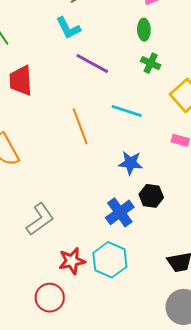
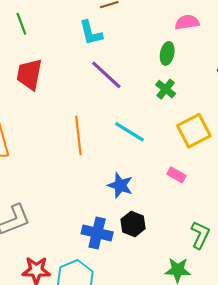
blue cross: (120, 212) -> (97, 233), turned 36

